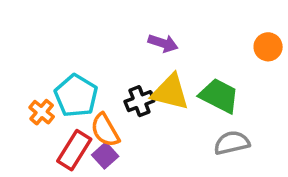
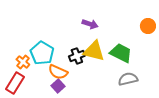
orange semicircle: (105, 130) -> (58, 72), turned -36
red rectangle: (74, 150) -> (15, 83), moved

